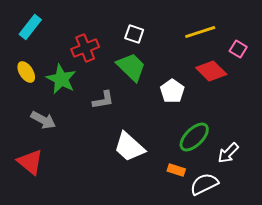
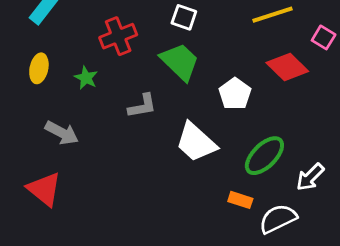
yellow ellipse: (26, 72) -> (39, 68), turned 45
green star: (61, 79) -> (86, 78), size x0.6
white trapezoid: (129, 147) -> (196, 142), moved

